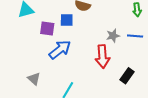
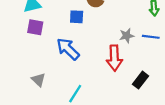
purple square: (47, 29) -> (35, 27), moved
blue arrow: (60, 50) -> (68, 49), turned -100

